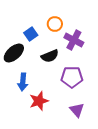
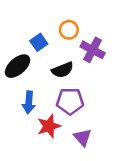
purple pentagon: (72, 77) -> (70, 101), moved
purple triangle: (77, 110) -> (83, 137), moved

